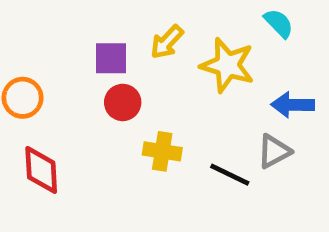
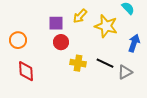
blue arrow: (293, 105) -> (134, 43), turned 108
gray triangle: (274, 151) -> (125, 72), moved
black line: (230, 175) -> (105, 63), moved

